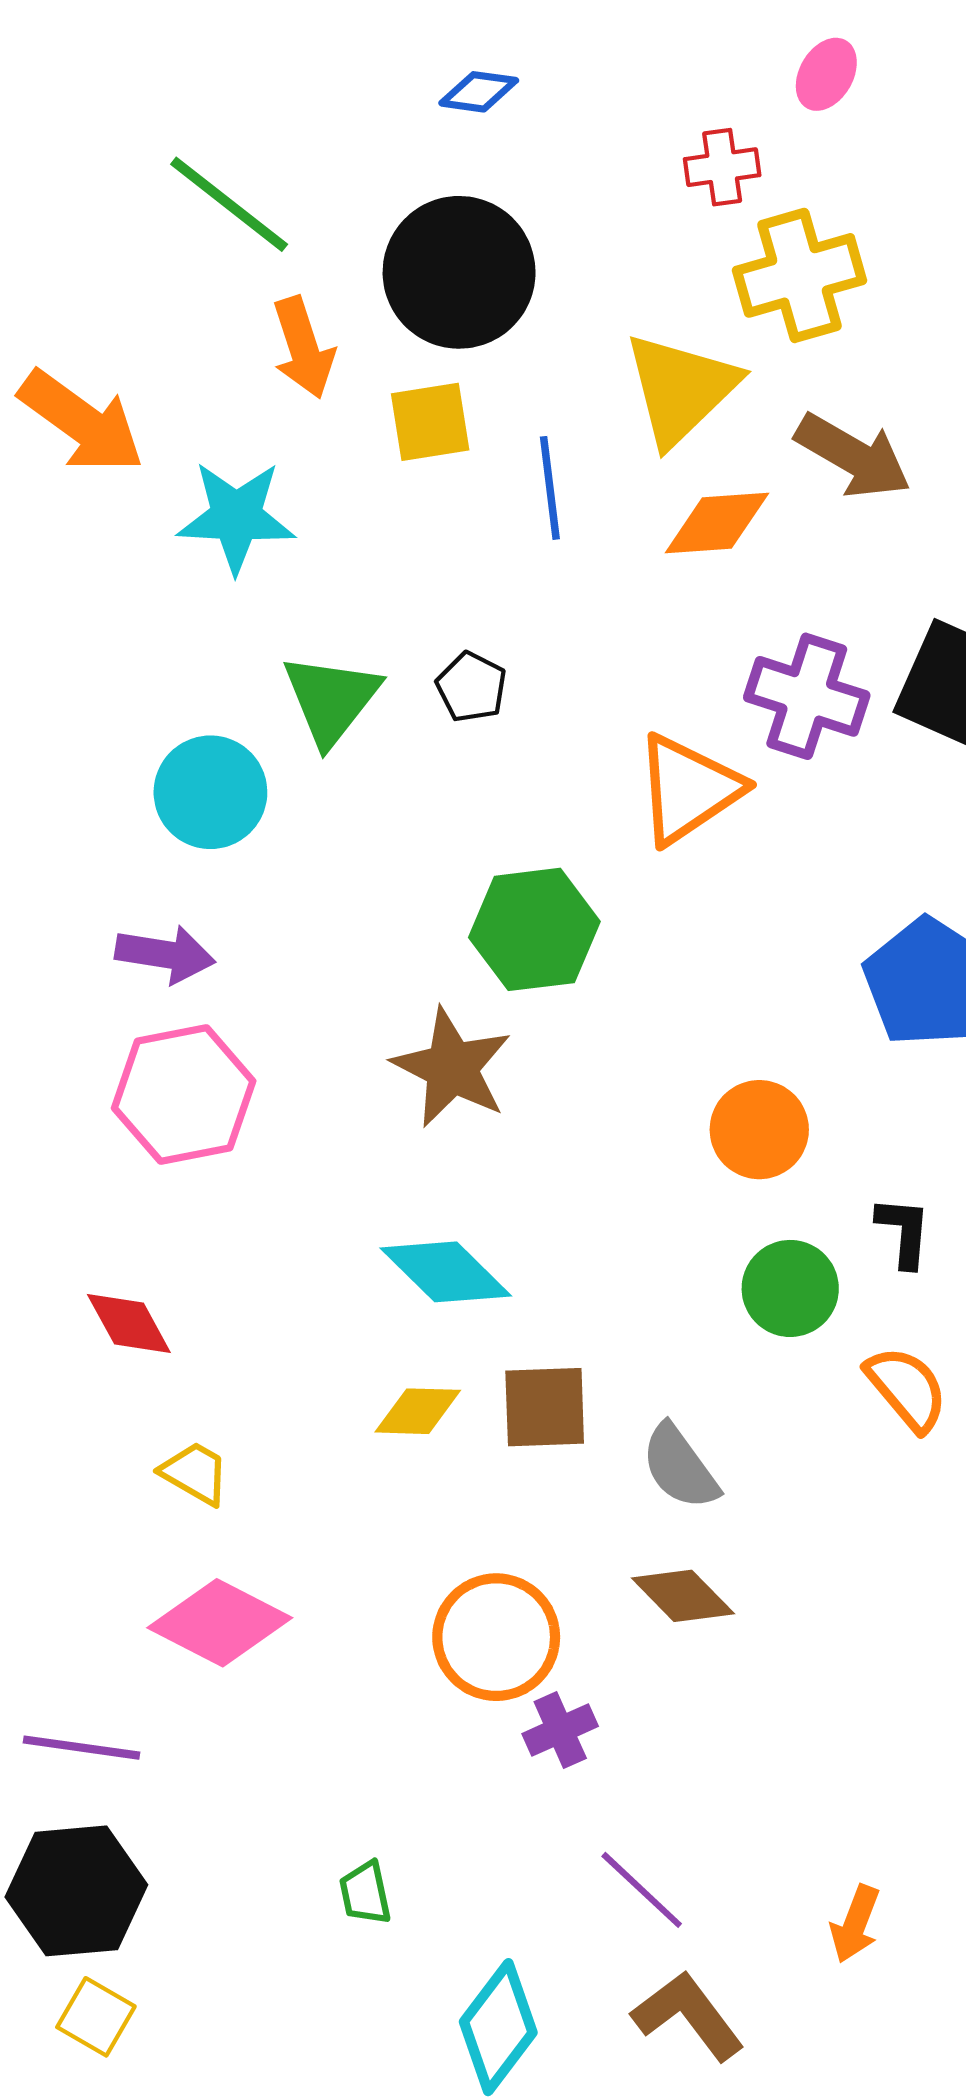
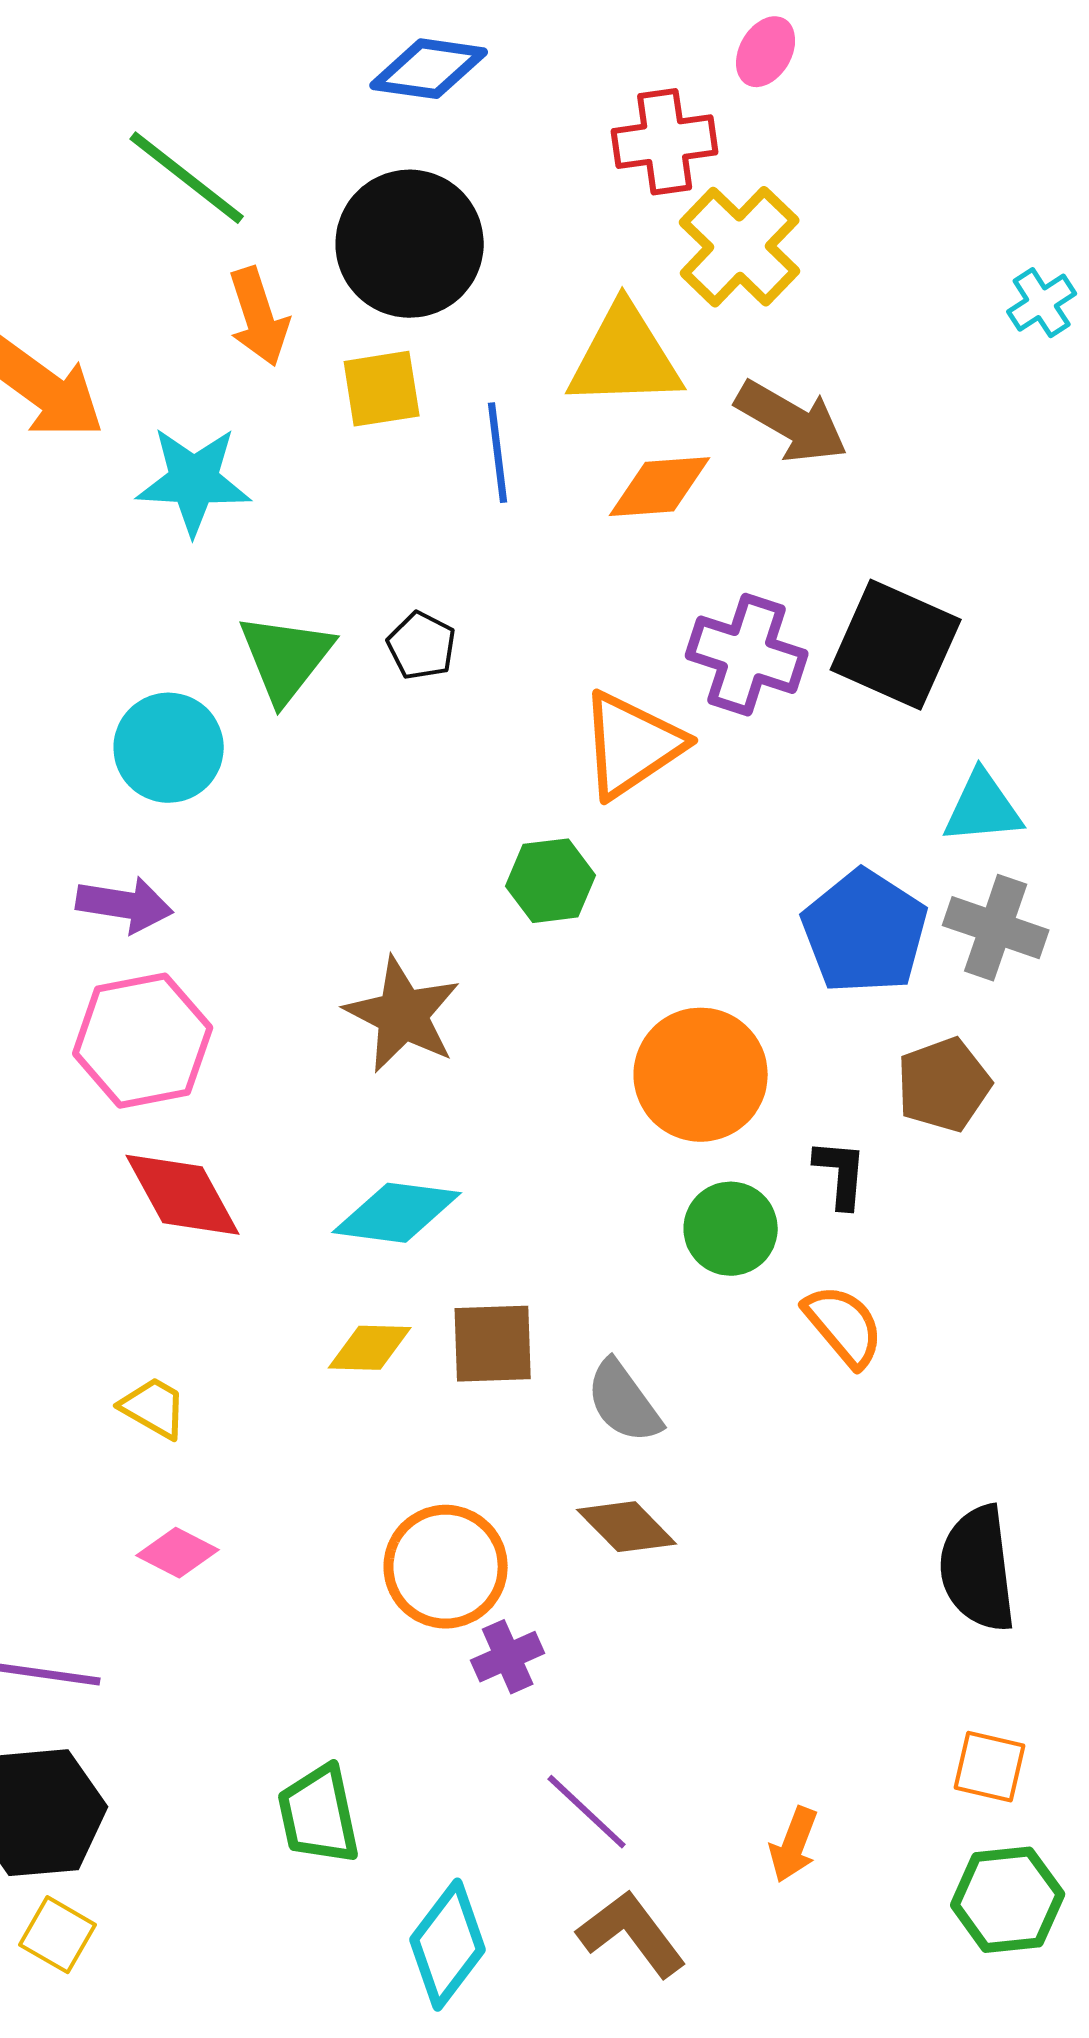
blue diamond: (479, 92) -> (429, 69), size x1.5
red cross: (722, 167) -> (665, 142), size x1.4
yellow cross: (799, 275) -> (740, 247), turned -30
yellow triangle: (681, 389) -> (625, 357), turned 42
green hexagon: (534, 929) -> (551, 881), moved, size x0.7
orange circle: (759, 1130) -> (701, 1075), size x1.4
cyan diamond: (446, 1272) -> (397, 1213), turned -37
red diamond: (129, 1324) -> (183, 1195), moved, size x1.4
pink diamond: (220, 1623) -> (178, 1553), size x0.6
green trapezoid: (365, 1893) -> (319, 1815), size x1.6

